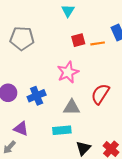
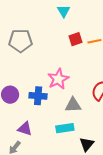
pink star: (68, 72) -> (58, 79), moved
blue cross: (37, 96) -> (38, 96), turned 30

